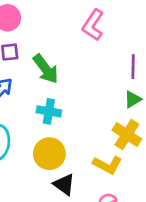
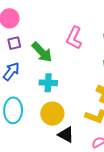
pink L-shape: (93, 25) -> (74, 38), moved

